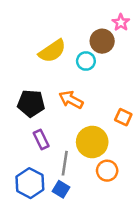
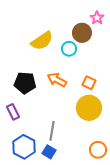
orange square: (123, 117) -> (89, 83), moved
purple rectangle: (41, 139) -> (13, 112), moved
yellow circle: (92, 142) -> (89, 108), moved
orange circle: (107, 171) -> (98, 150), moved

